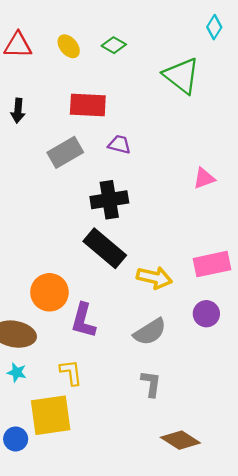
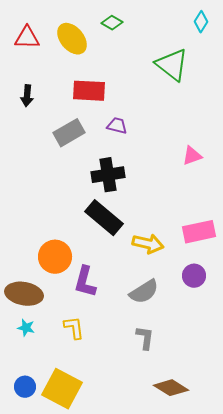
green diamond: (114, 45) -> (112, 23), moved
yellow ellipse: (69, 46) -> (72, 39), size x1.5
yellow square: (51, 415) -> (62, 389), moved, turned 36

